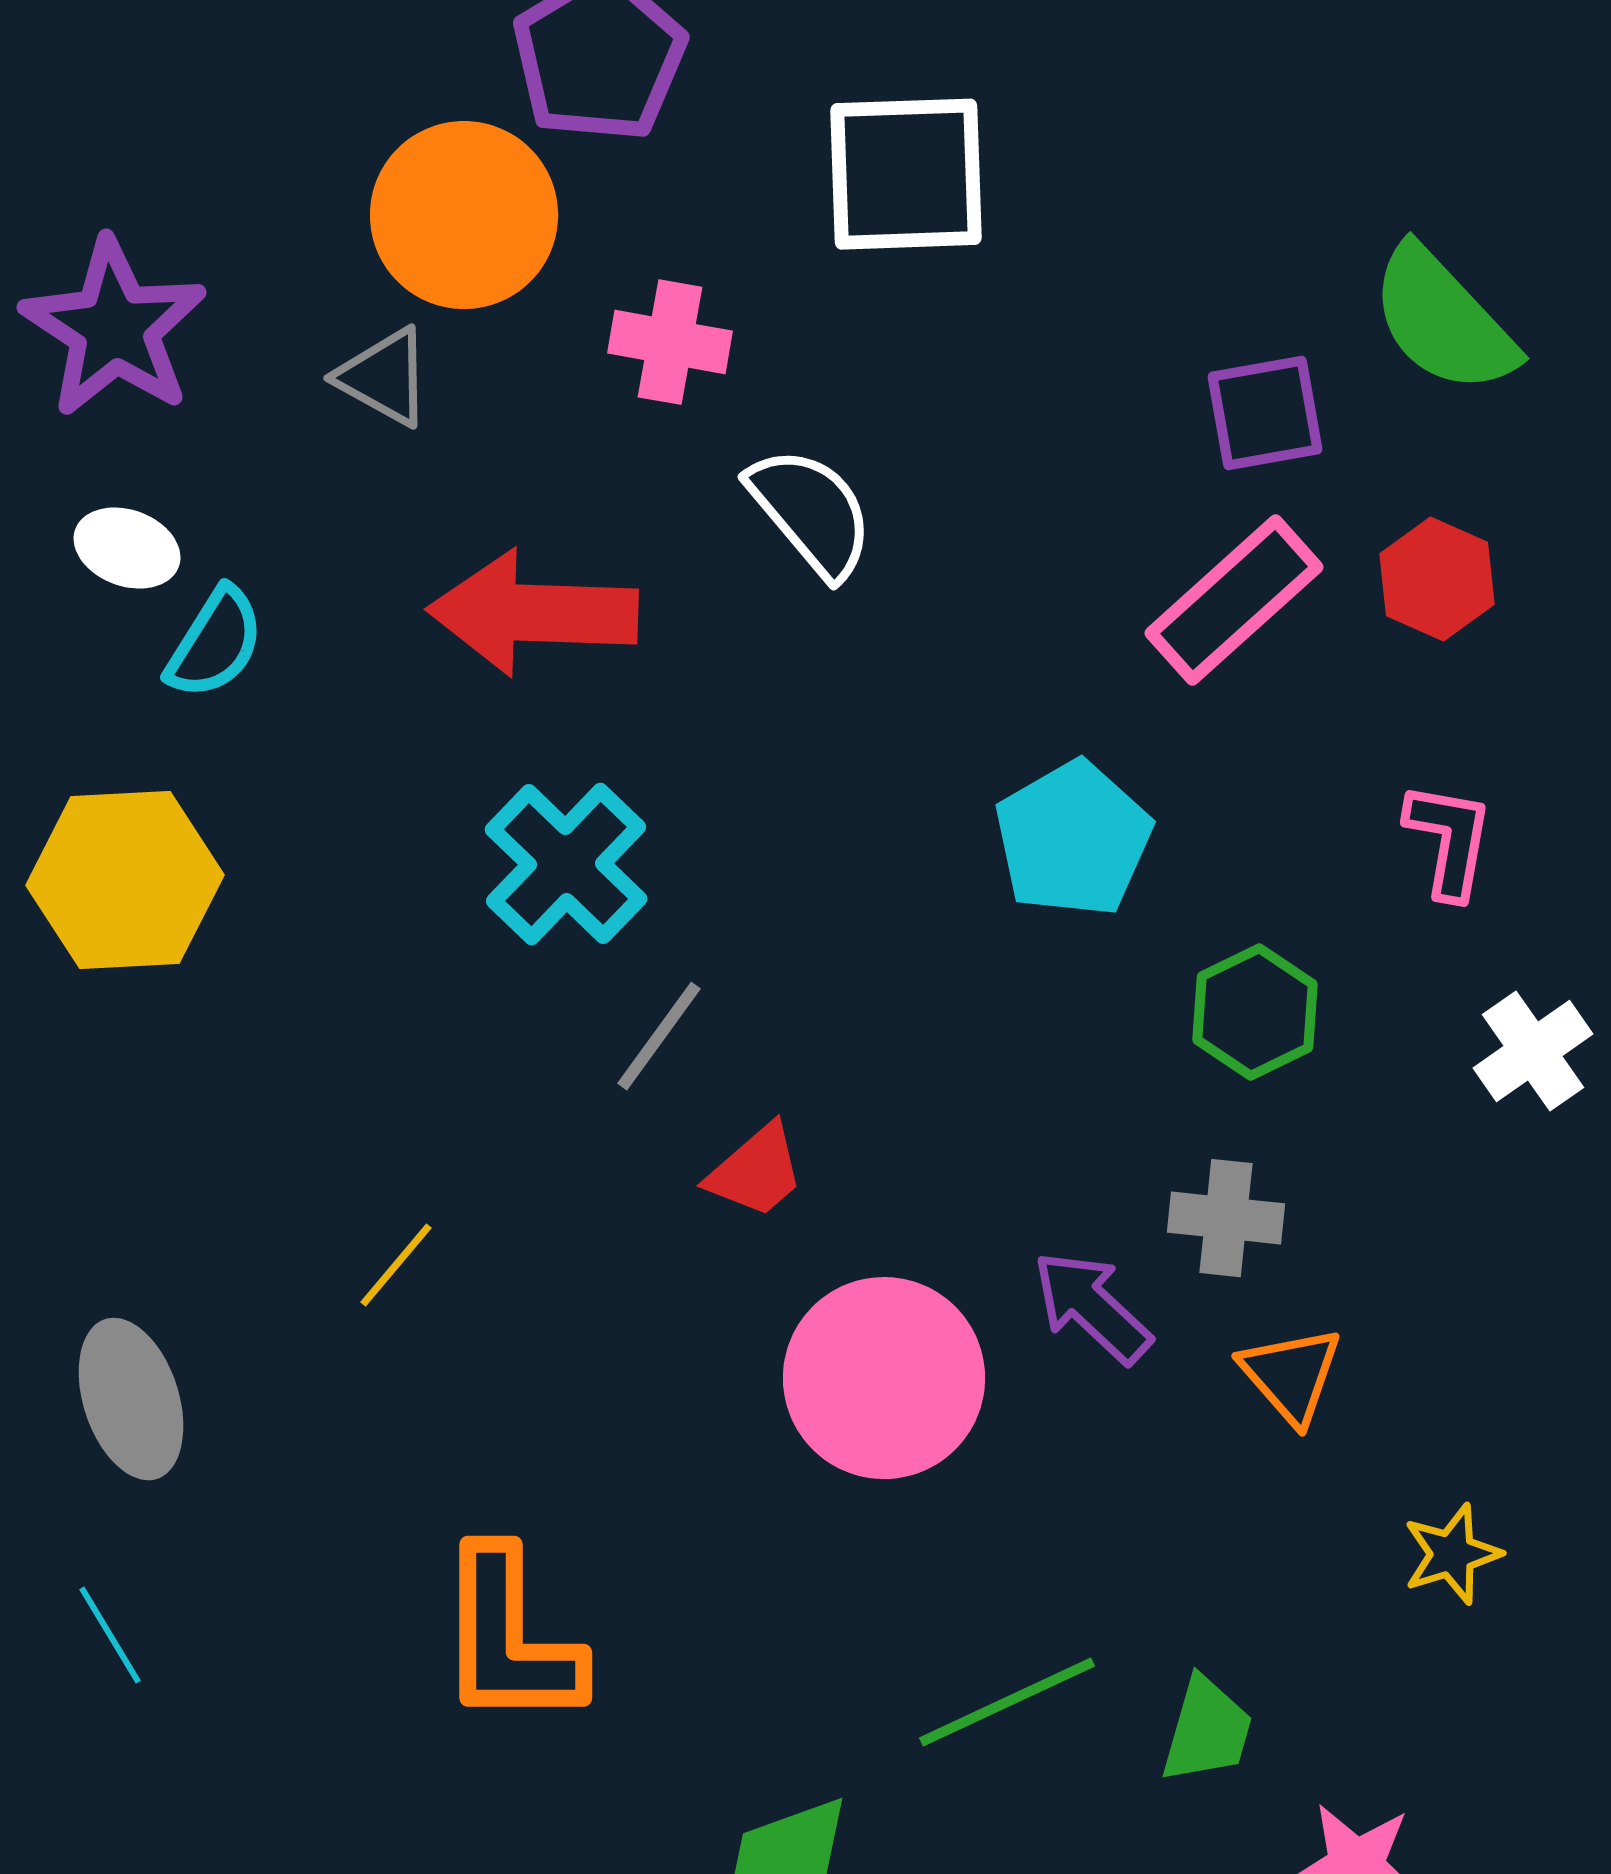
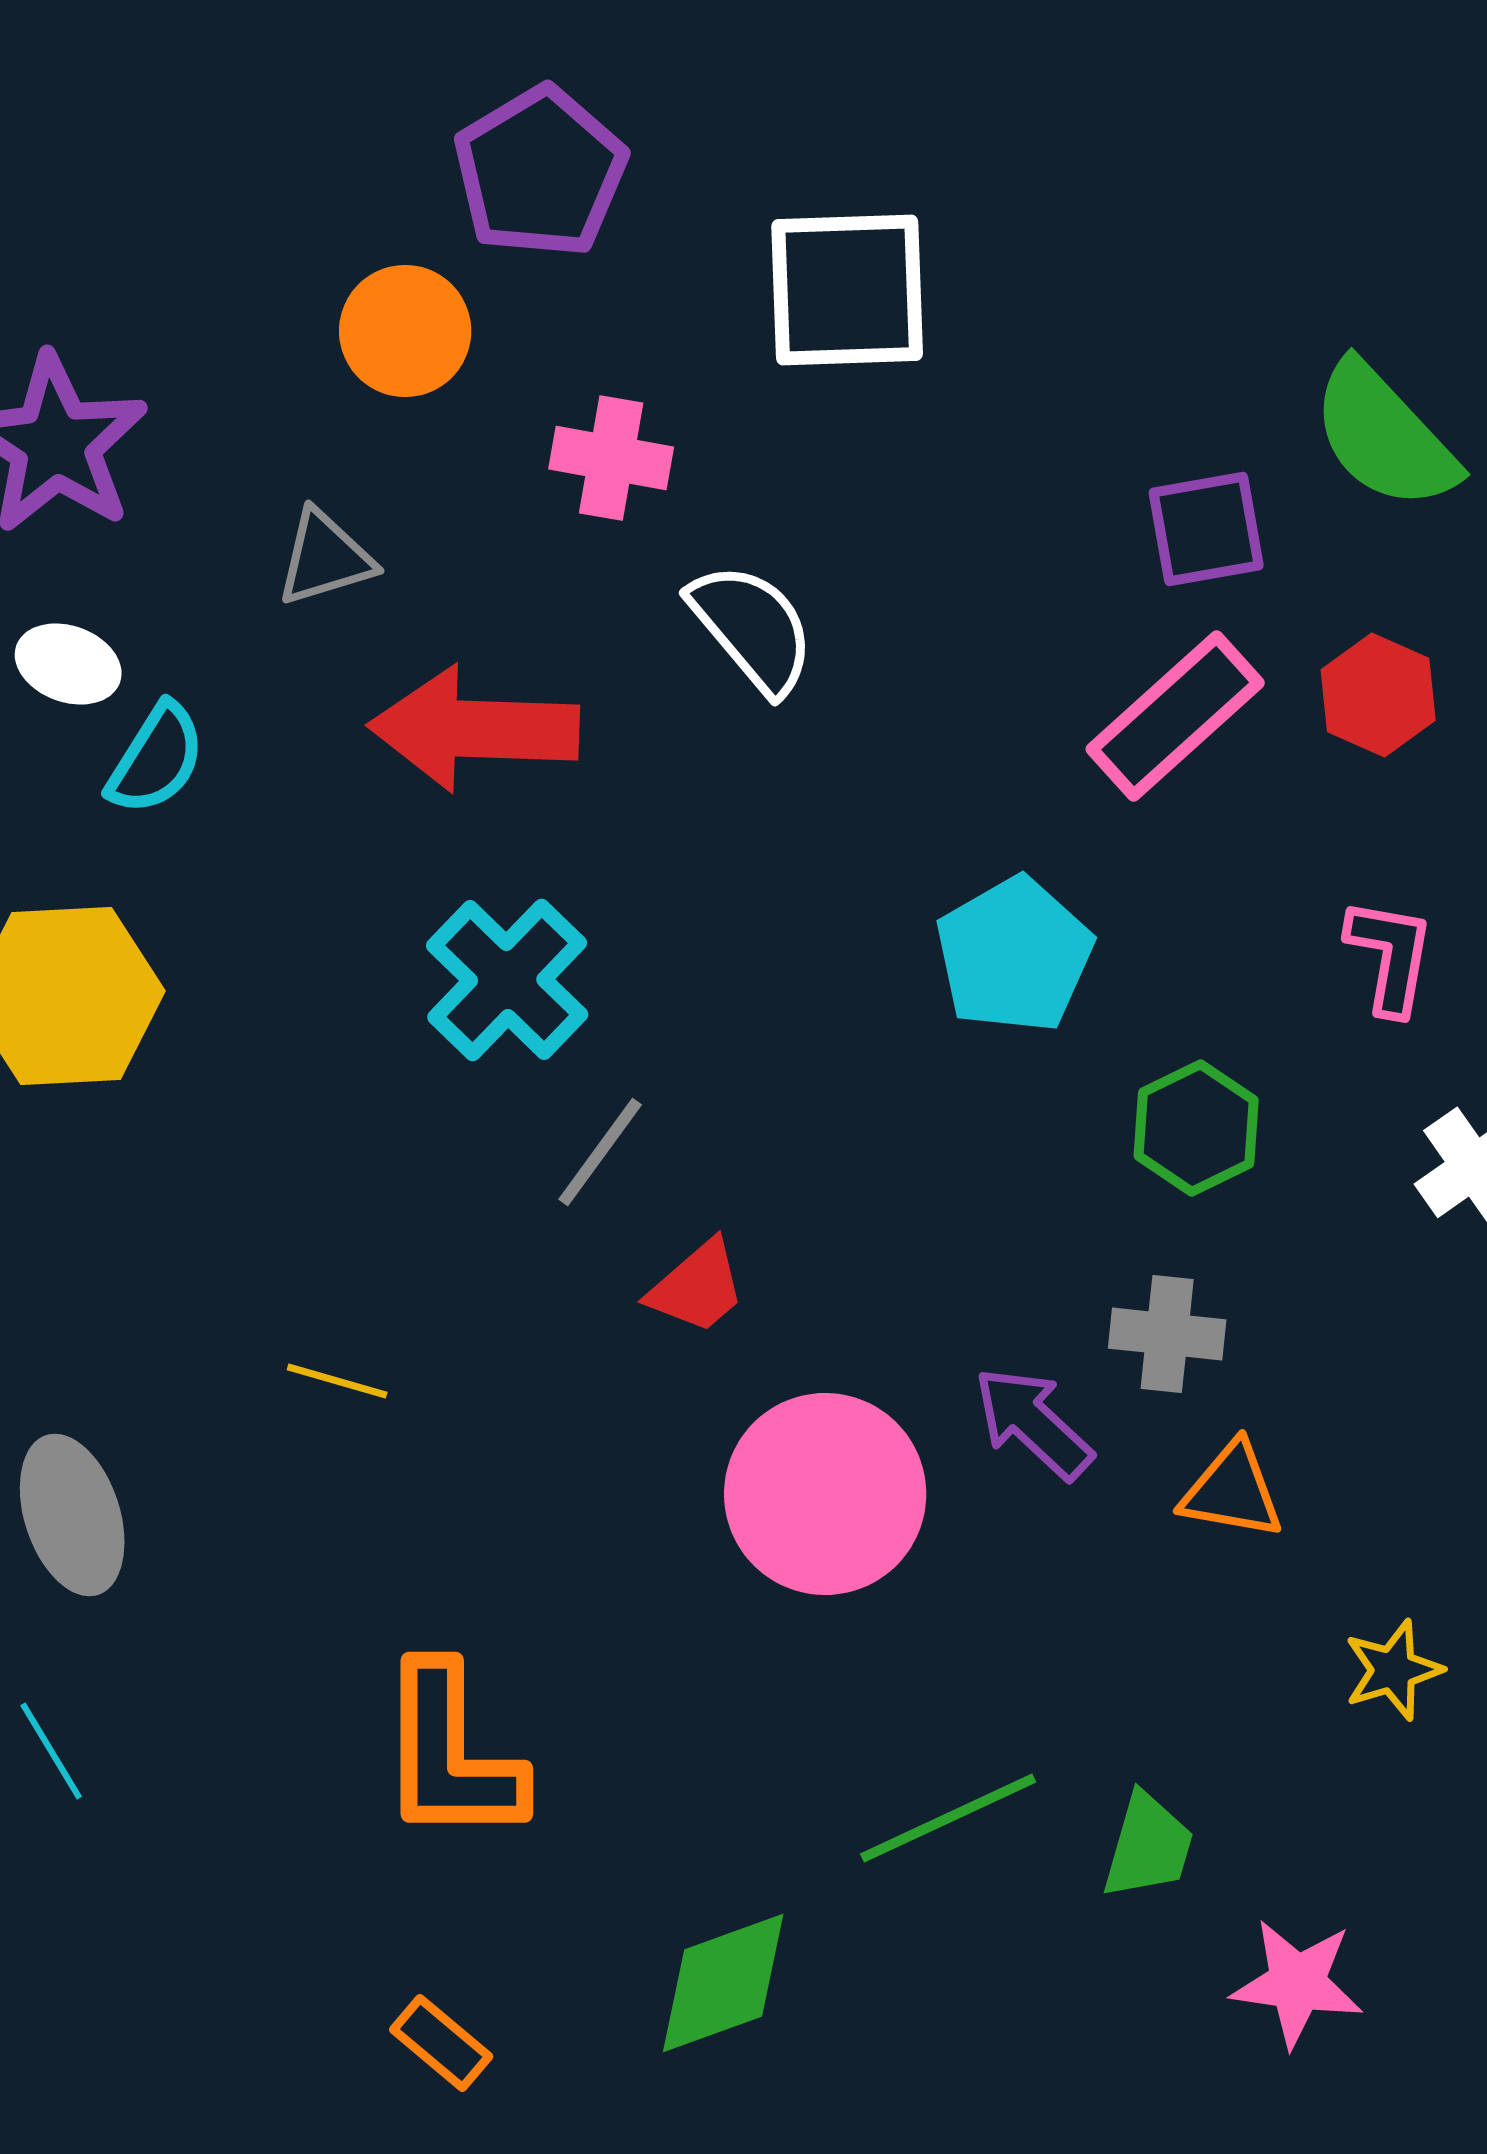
orange circle: (464, 215) -> (405, 331), size x0.7
gray triangle: (384, 377) -> (325, 558), moved, turned -46
yellow line: (396, 1265) -> (337, 1381), turned 66
orange triangle: (1291, 1375) -> (1232, 1491), turned -39

